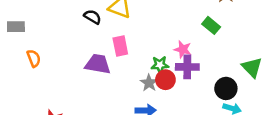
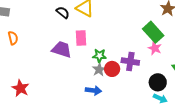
green rectangle: (211, 25) -> (153, 32), size x1.5
pink star: (183, 49) -> (155, 48), moved
green star: (160, 65) -> (99, 56), moved

